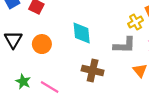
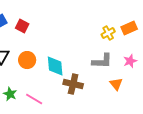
yellow cross: (136, 22) -> (108, 33), moved
cyan diamond: (82, 33) -> (55, 66), moved

